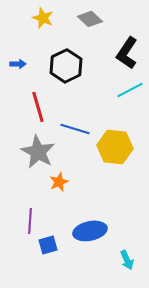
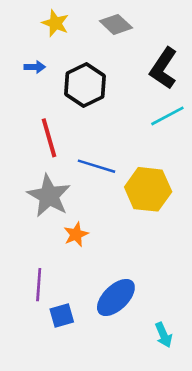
blue arrow: (18, 64) -> (35, 67), moved
blue ellipse: (90, 231) -> (116, 298), turned -32

